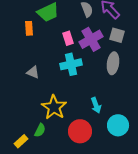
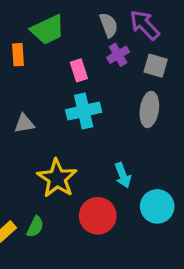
purple cross: (91, 39) -> (118, 55), moved, size x0.6
gray triangle: (33, 72) -> (24, 124), turned -32
green semicircle: (40, 130) -> (35, 227), moved

